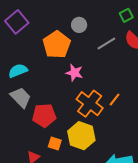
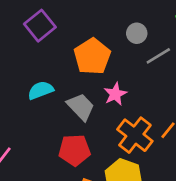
gray circle: (79, 25) -> (137, 33), moved
pink star: (74, 73) -> (115, 94), turned 30
gray trapezoid: (21, 98) -> (81, 107), moved

